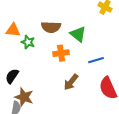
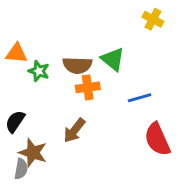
brown semicircle: (51, 27) -> (77, 65), moved
brown arrow: (71, 82) -> (74, 130), moved

